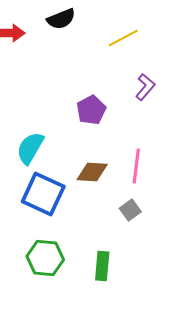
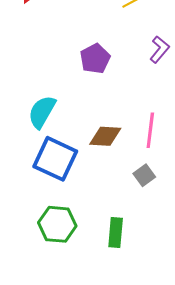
purple pentagon: (91, 110) -> (95, 59), moved

